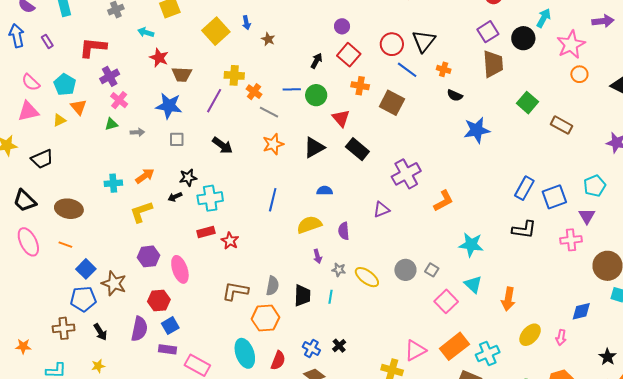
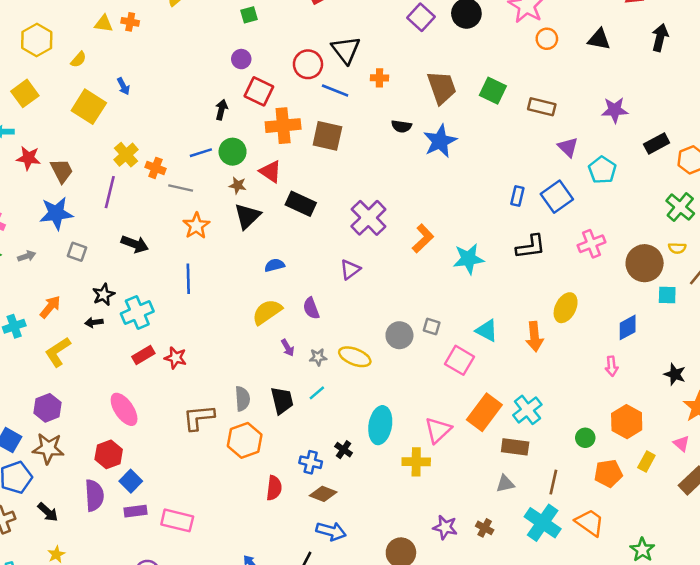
brown star: (268, 39) -> (238, 185), moved
brown trapezoid: (493, 64) -> (442, 87), moved
brown trapezoid: (182, 74) -> (62, 171), turned -105
yellow cross: (234, 75) -> (126, 155), turned -30
orange cross: (360, 86) -> (283, 126), size x1.5
black semicircle: (455, 95) -> (401, 126), moved
gray square: (177, 139) -> (77, 252), turned 35
blue rectangle: (524, 188) -> (517, 196), size x0.7
black arrow: (175, 197) -> (94, 322), turned 32
blue line: (273, 200) -> (188, 279), moved
purple triangle: (587, 216) -> (568, 147), moved
cyan star: (471, 245) -> (468, 259), moved
purple hexagon: (149, 256) -> (48, 408), moved
cyan line: (330, 297) -> (317, 393), turned 56
yellow ellipse: (530, 335) -> (566, 308), moved
cyan ellipse: (245, 353) -> (380, 425), moved, turned 44

